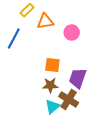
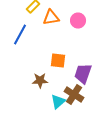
pink circle: (72, 32) -> (78, 20), moved
brown star: (50, 85) -> (40, 80), moved

